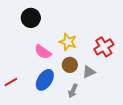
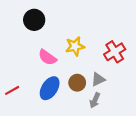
yellow star: (68, 42) -> (75, 46), turned -30
brown circle: (70, 65) -> (77, 83), moved
gray arrow: (73, 91) -> (95, 100), moved

